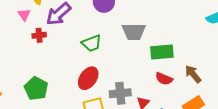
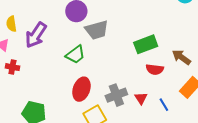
gray trapezoid: (134, 32) -> (97, 30), moved
red cross: (39, 35) -> (12, 67), moved, turned 32

